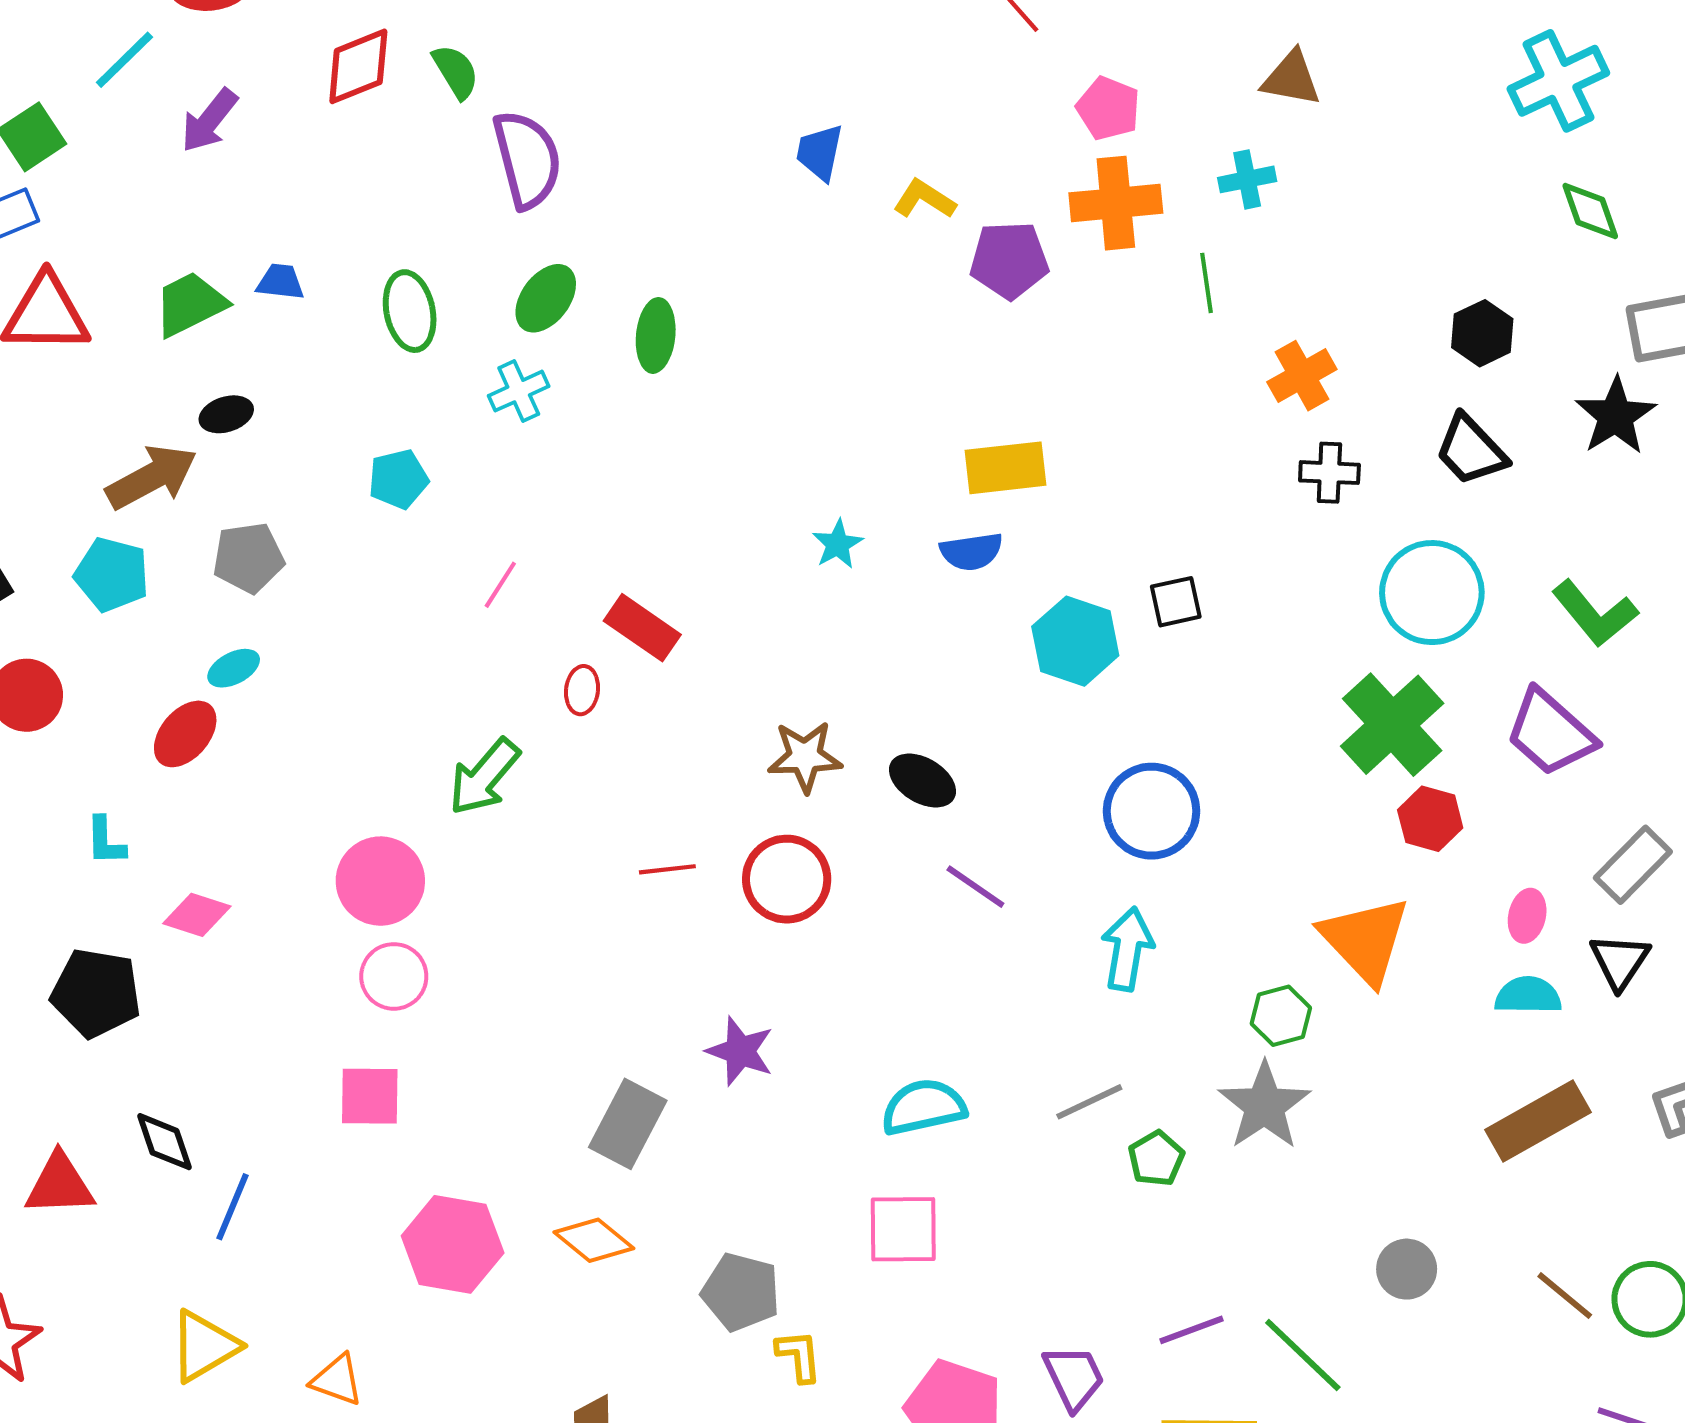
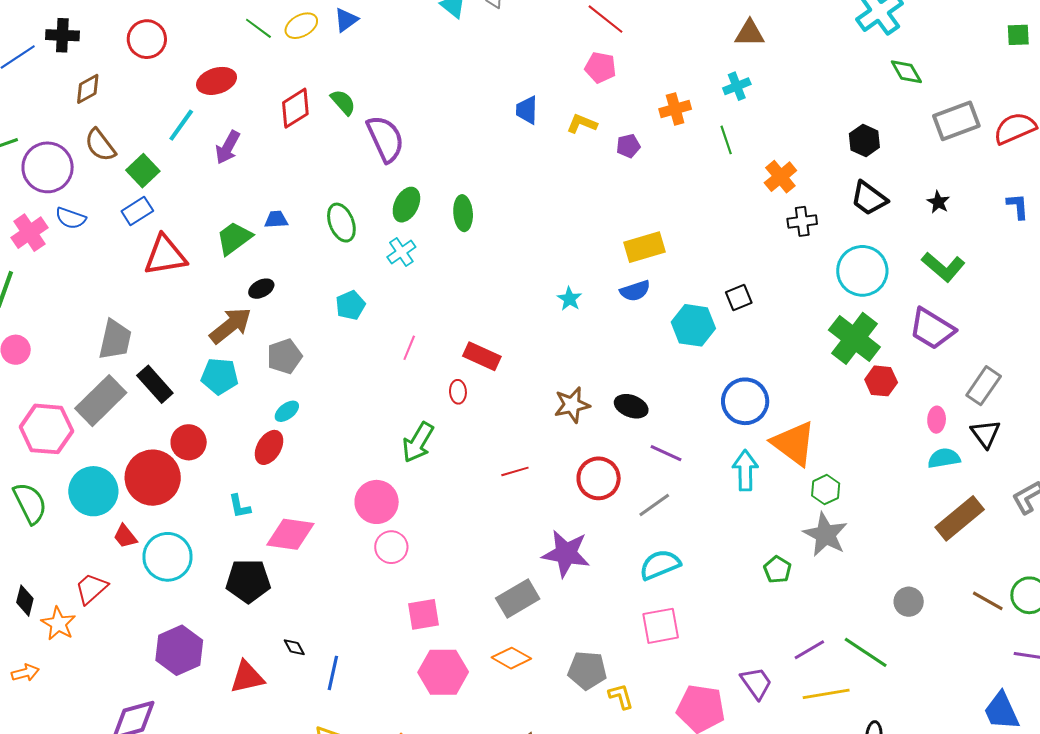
pink pentagon: (1108, 108) -> (600, 67), moved
orange cross: (1116, 203) -> (675, 109), size x0.7
purple pentagon: (1009, 260) -> (628, 146), size x0.6
black star: (1616, 416) -> (938, 202), moved, size x0.6
red circle: (787, 879) -> (599, 478), moved
pink diamond: (197, 915) -> (290, 534), size x1.5
orange triangle: (1365, 940) -> (794, 443), moved
purple star: (740, 1051) -> (566, 553), size x1.4
pink square: (370, 1096) -> (423, 614), moved
gray line: (1089, 1102) -> (654, 505), moved
gray rectangle: (628, 1124) -> (518, 599), turned 42
black diamond: (165, 1142) -> (294, 647), size x0.7

